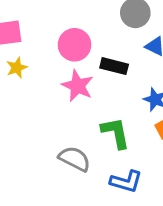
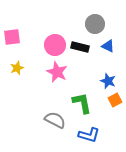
black rectangle: (114, 66) -> (80, 47), moved
yellow star: (17, 68) -> (17, 68), moved

